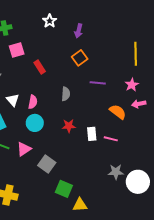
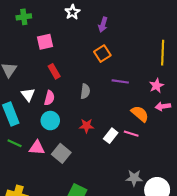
pink square: (17, 50) -> (45, 42), moved
red rectangle: (40, 67) -> (54, 71), moved
white rectangle: (92, 134) -> (111, 136), turned 40
pink line: (111, 139) -> (131, 134), moved
pink triangle: (24, 149) -> (37, 148), turned 35
gray square: (47, 164) -> (61, 153), moved

